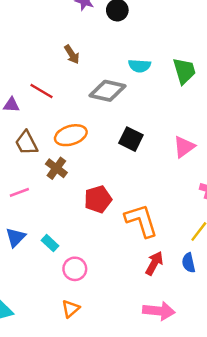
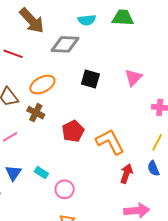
brown arrow: (72, 54) -> (32, 21), size x1.8
green trapezoid: (184, 71) -> (123, 18), turned -60

